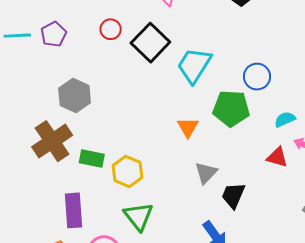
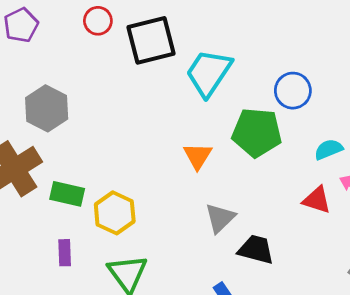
black square: (150, 43) -> (151, 40), turned 30
black trapezoid: (233, 195) -> (256, 250), turned 80
purple rectangle: (73, 210) -> (65, 253), moved, size x0.6

